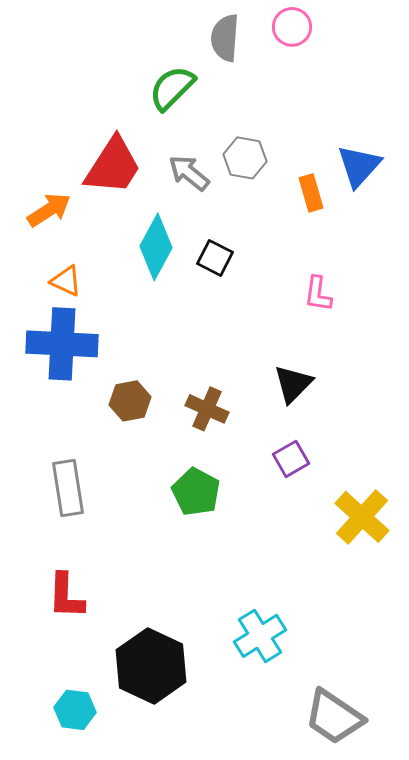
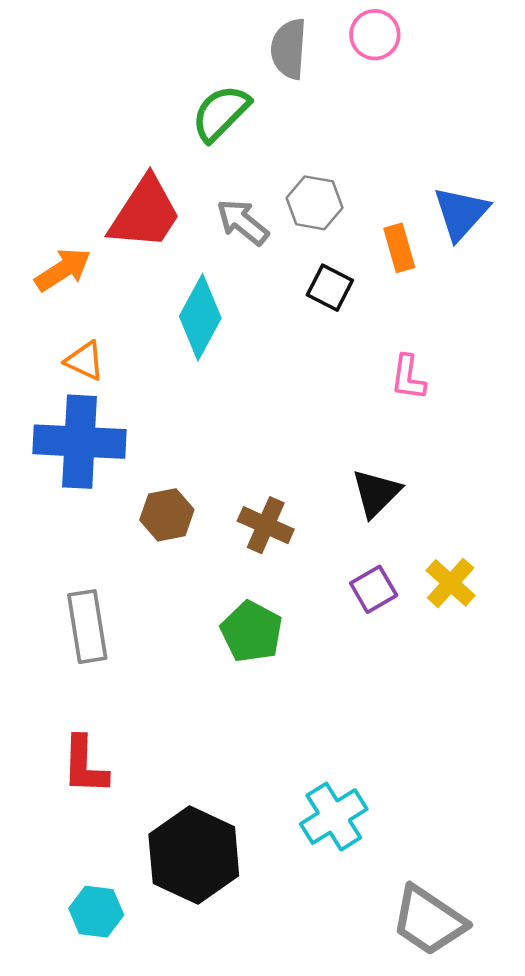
black square: (215, 258) -> (330, 288), moved
yellow cross: (362, 517) -> (451, 583), moved, size x0.7

